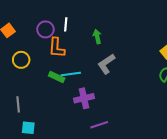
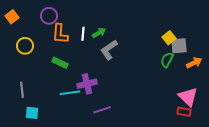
white line: (66, 24) -> (83, 34), moved
green arrow: (97, 37) -> (99, 33), moved, turned 72
cyan line: (71, 74) -> (70, 93), moved

